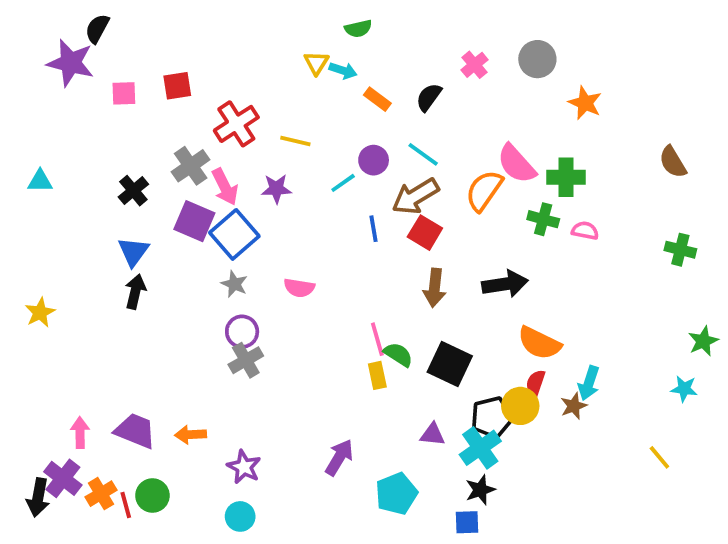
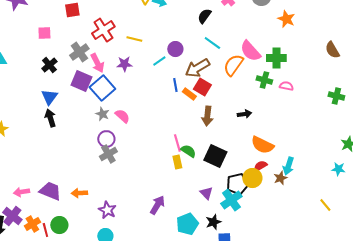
pink square: (124, 93) -> (44, 33), moved
orange rectangle: (377, 99) -> (189, 94), moved
cyan line: (423, 154) -> (212, 43), moved
black arrow: (505, 284) -> (244, 114), size x0.6
pink semicircle: (299, 288) -> (122, 116), moved, turned -147
black arrow: (135, 292) -> (50, 118), turned -30
red semicircle: (536, 383) -> (260, 166), turned 40
pink arrow: (80, 433) -> (21, 192), turned -98
purple triangle: (433, 435) -> (206, 193), turned 40
black star: (480, 490) -> (213, 222), moved

